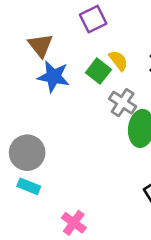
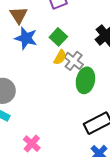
yellow semicircle: (118, 61) -> (60, 57), moved, turned 63

